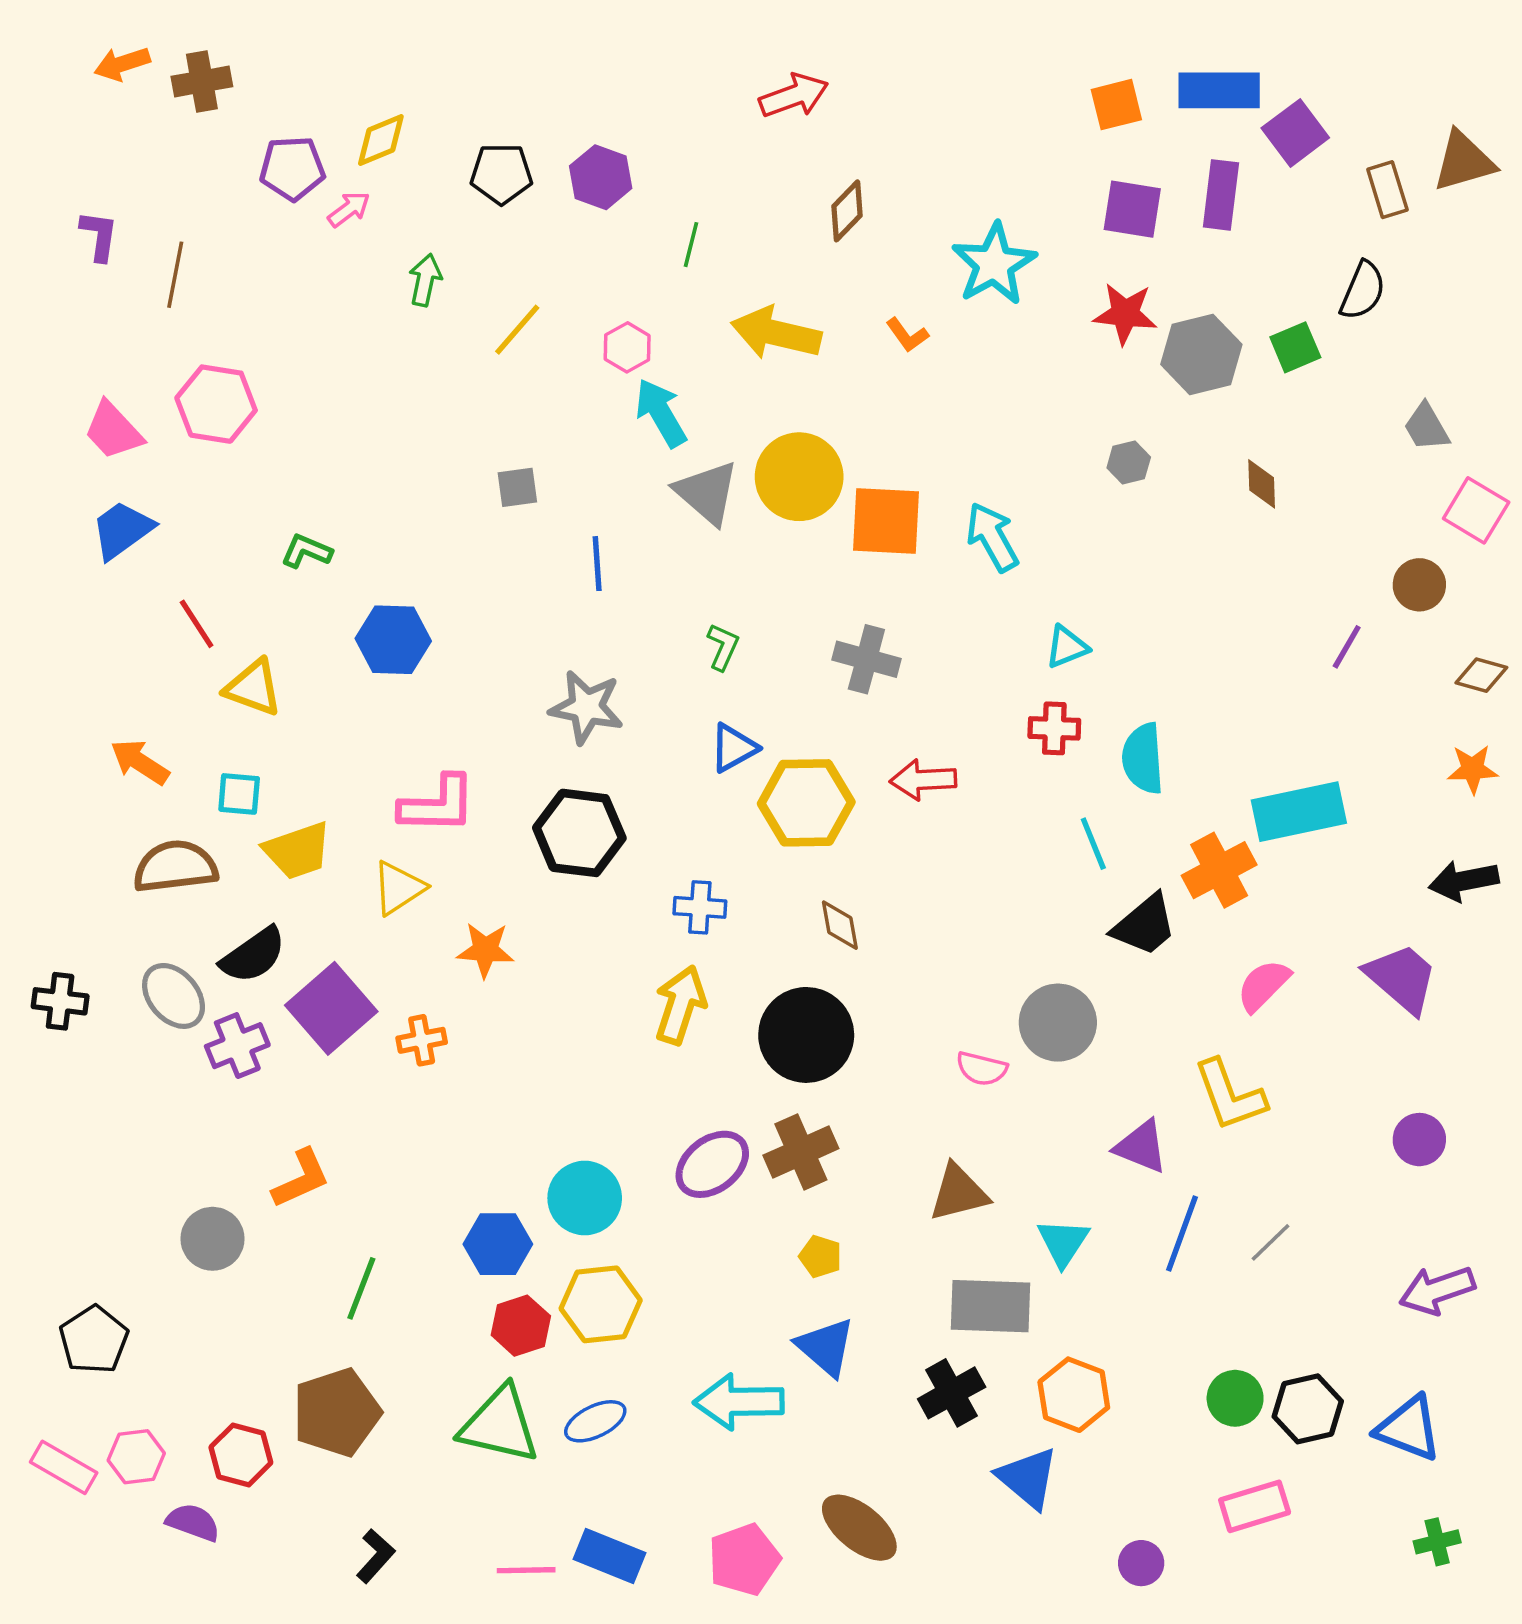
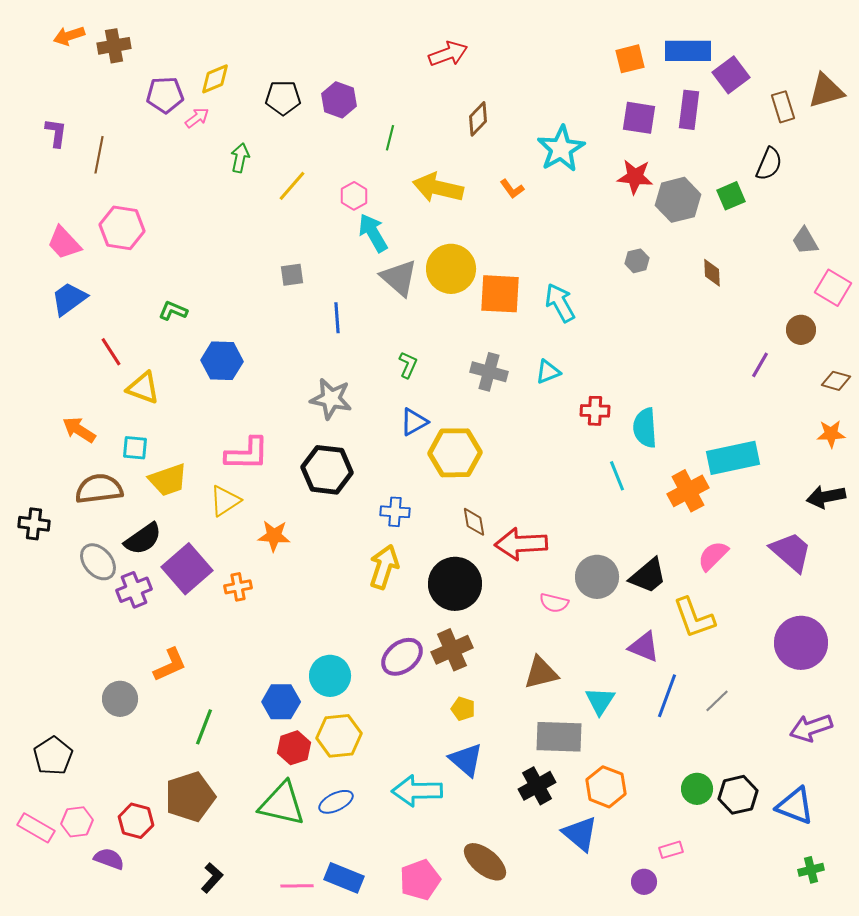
cyan triangle: (1067, 647) -> (548, 372), moved
red arrow: (923, 780) -> (521, 544), moved, size x1.4
black trapezoid: (1145, 925) -> (648, 576), moved
black cross: (60, 1001) -> (34, 524), moved
purple circle: (1419, 1140) -> (801, 643), size x1.8
pink rectangle: (1255, 1506) -> (671, 850), moved, size x0.6

